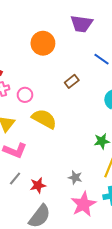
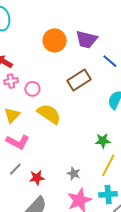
purple trapezoid: (81, 24) -> (87, 39), moved
brown rectangle: (72, 81) -> (79, 80), size x1.6

